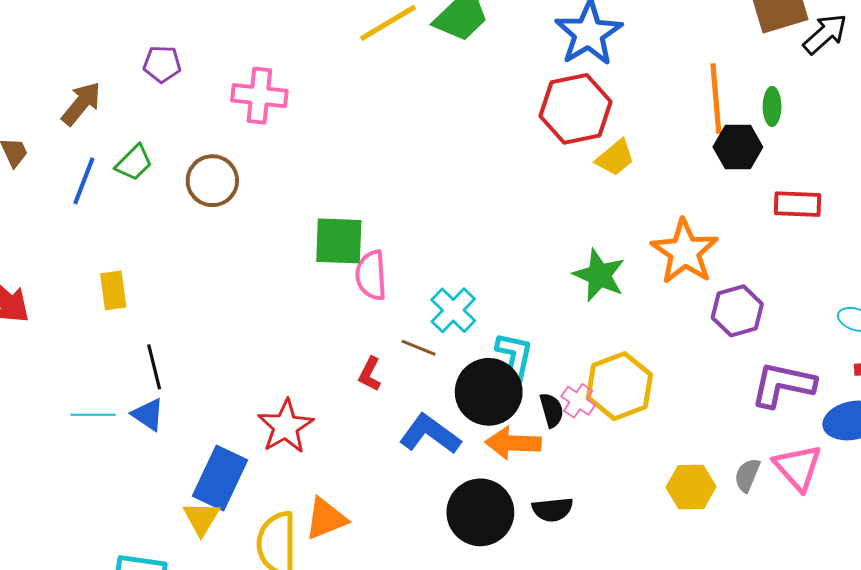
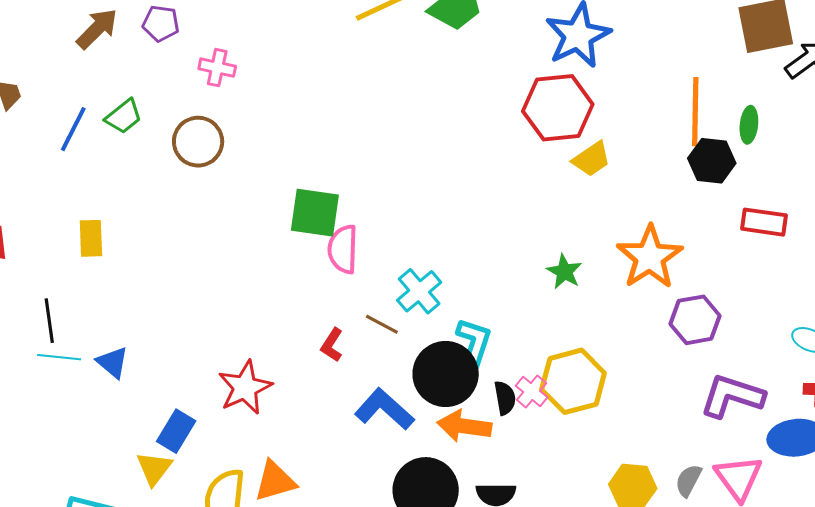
pink cross: (259, 96) -> (217, 68), moved, size x0.7
brown arrow: (81, 104) -> (97, 29), moved
green star: (599, 275) -> (564, 272), size x0.7
black line: (154, 367) -> (49, 321), moved
blue rectangle: (220, 478) -> (176, 431), size x0.7

